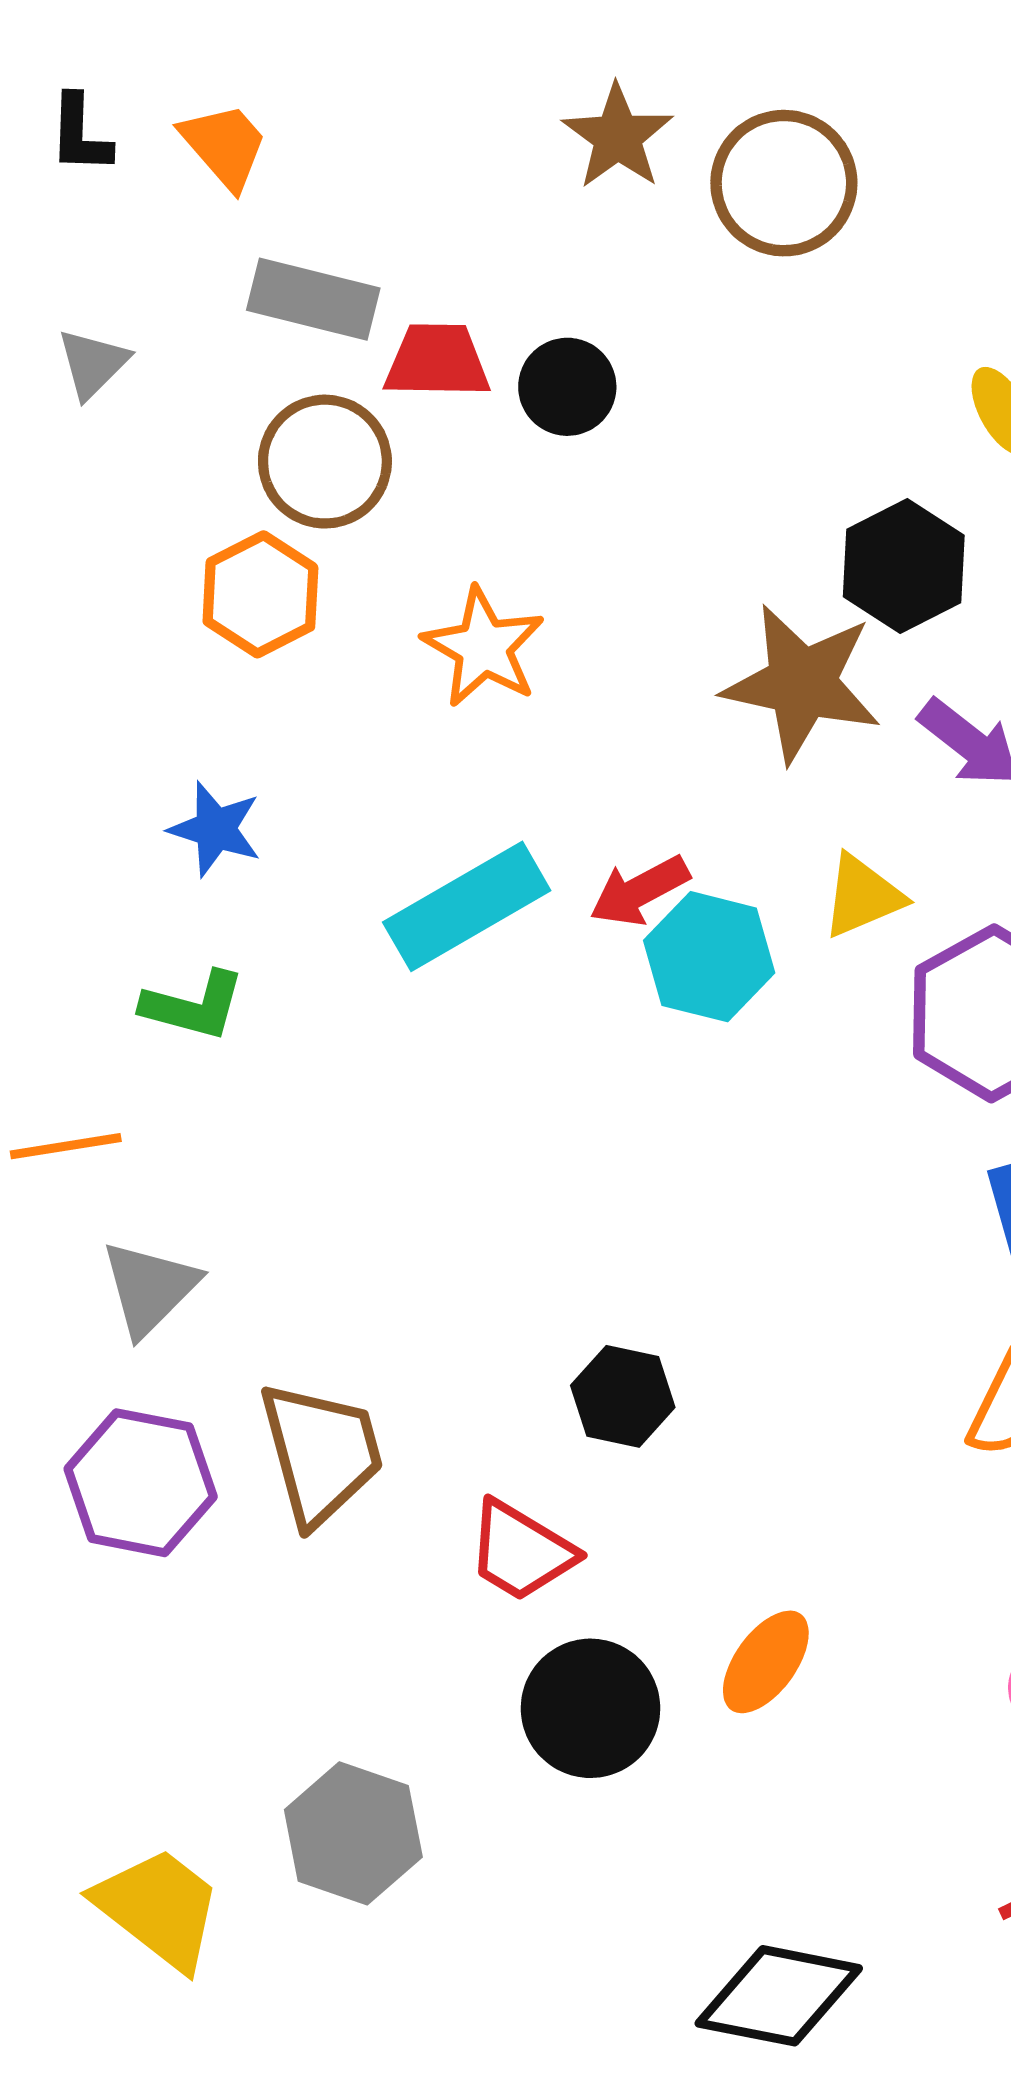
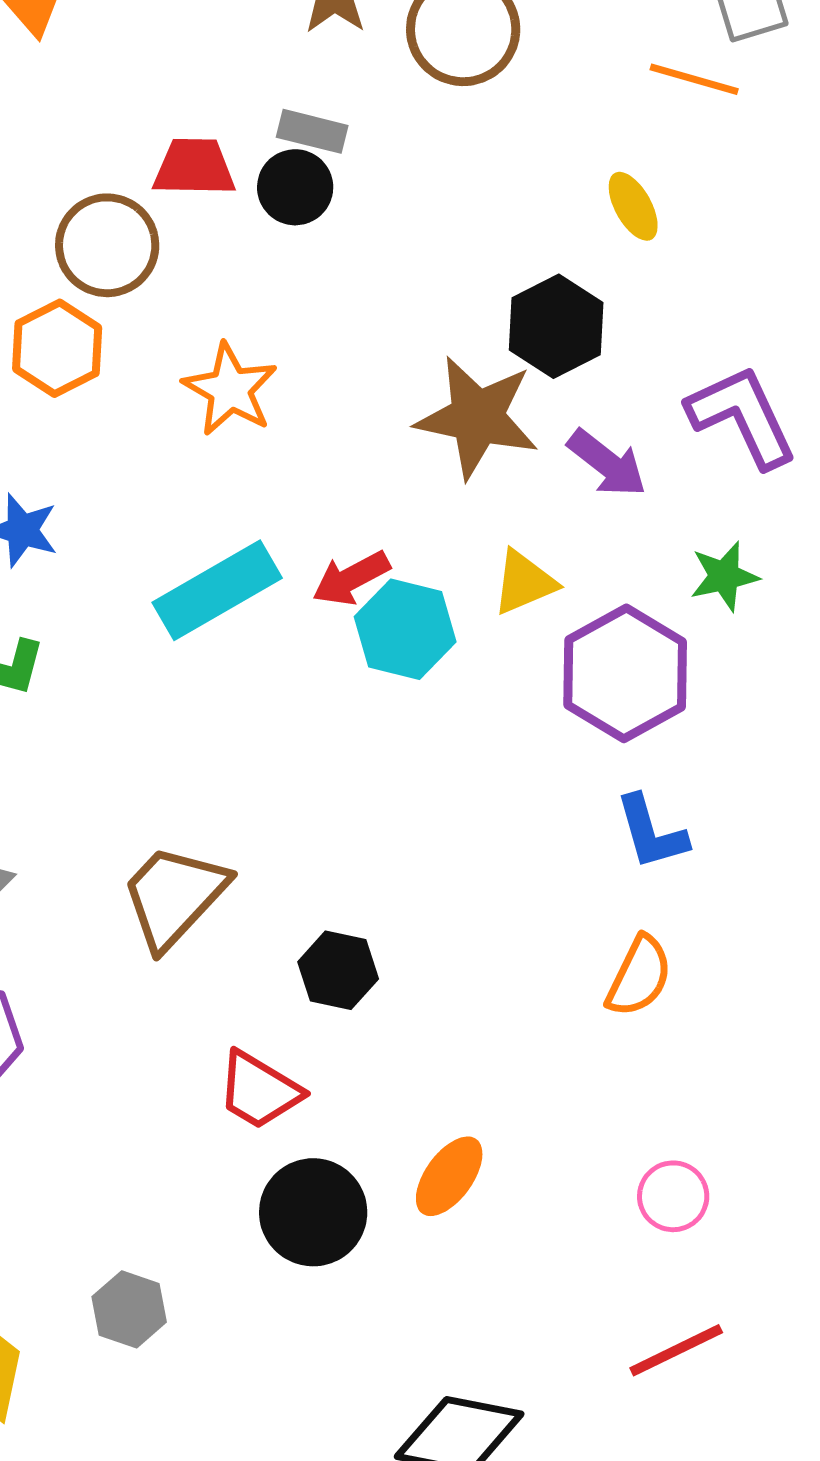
gray rectangle: (313, 299) -> (312, 131), moved, size x0.7
brown trapezoid: (321, 1453) -> (174, 896), moved, turned -122
gray hexagon: (353, 1833) -> (129, 1309), size x0.7

